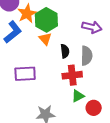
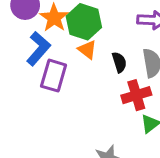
purple rectangle: (25, 74) -> (54, 76), moved, turned -60

